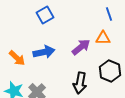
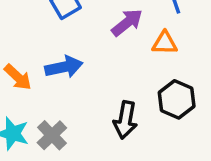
purple arrow: (81, 47) -> (127, 23), moved

